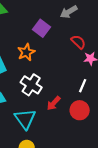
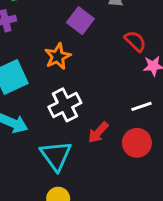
white cross: (31, 85) -> (65, 105), turned 30
white line: (83, 86) -> (142, 106), turned 48

